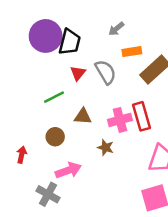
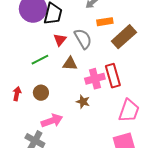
brown triangle: (83, 116) -> (70, 64), moved
red arrow: (22, 155) -> (17, 94), moved

